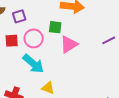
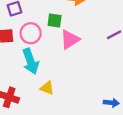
cyan arrow: (33, 64) -> (31, 61), turned 30

